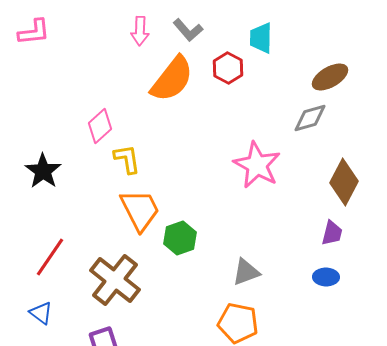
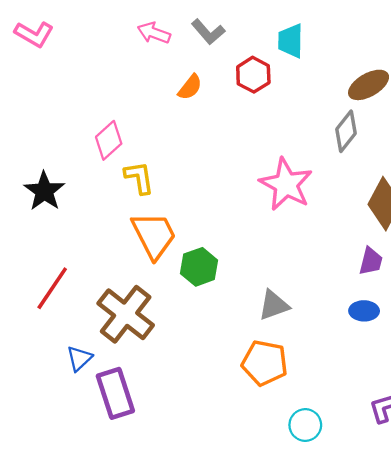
pink arrow: (140, 31) -> (154, 33), turned 108
pink L-shape: (34, 32) -> (34, 34), turned 36
orange semicircle: (172, 79) -> (190, 87), size x0.5
gray diamond: (310, 118) -> (346, 131), turned -36
blue triangle: (41, 313) -> (79, 358), moved, turned 40

